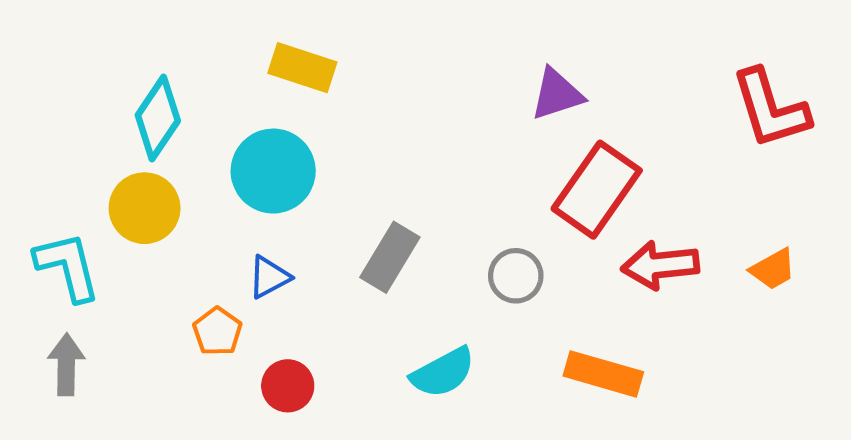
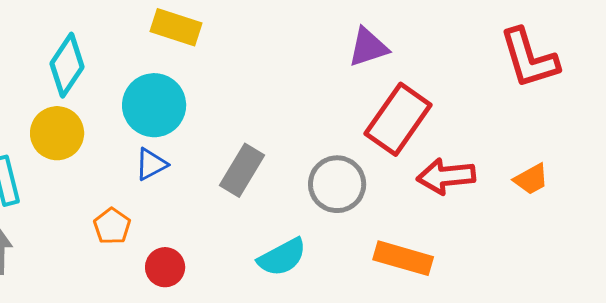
gray circle: (516, 276) -> (337, 184), size x1.4
blue triangle: (269, 277) -> (151, 164), moved

